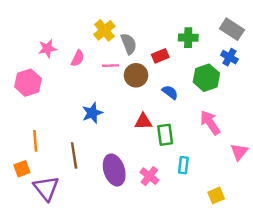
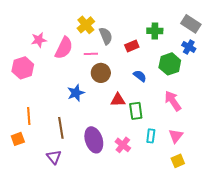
pink semicircle: (78, 58) -> (64, 48), size x1.6
brown circle: (136, 75) -> (101, 73), moved
pink triangle: (239, 152) -> (176, 136), moved
purple triangle: (46, 188) -> (54, 157), moved, size x0.7

